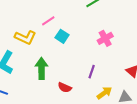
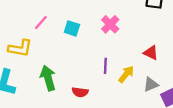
cyan square: (62, 36) -> (72, 28), moved
yellow arrow: (104, 93) -> (126, 74), moved

